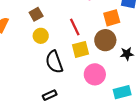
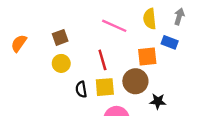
black semicircle: (54, 62) -> (81, 89), moved, size x0.6

